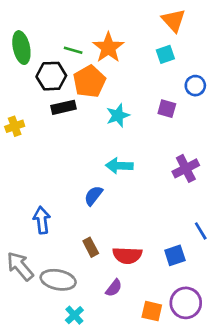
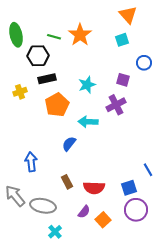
orange pentagon: (89, 81) -> (57, 105), moved
yellow cross: (15, 126) -> (20, 92), moved
purple cross: (186, 168) -> (116, 105), moved
purple circle: (186, 303) -> (136, 210), moved
orange square: (152, 311) -> (103, 220), moved, turned 35

